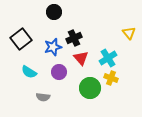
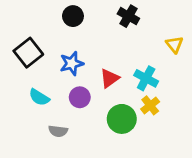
black cross: (74, 38) -> (128, 16), moved, turned -35
red triangle: (81, 58) -> (110, 78), turned 35
cyan cross: (108, 58) -> (146, 78), turned -30
yellow cross: (111, 78) -> (150, 105), turned 32

